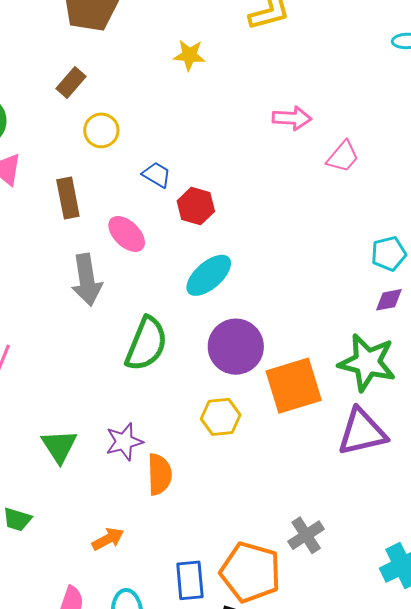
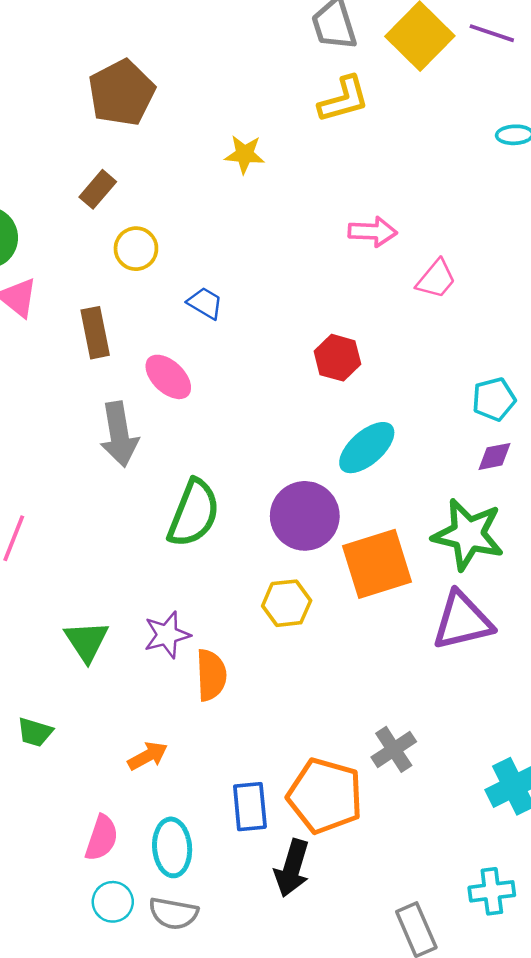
red hexagon: (196, 206) -> (337, 358), moved
cyan ellipse: (209, 275) -> (367, 448), moved

